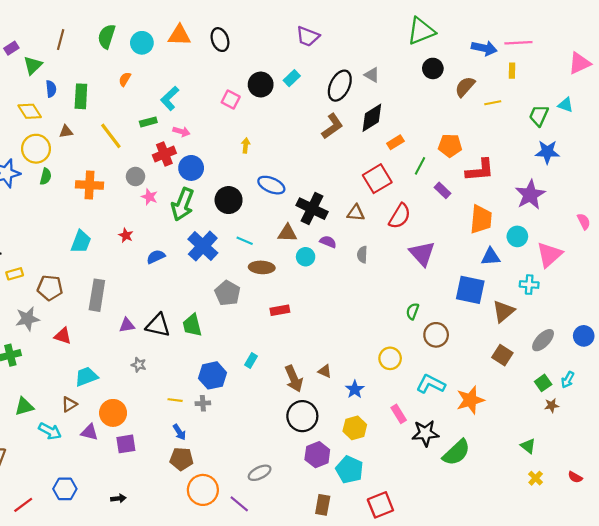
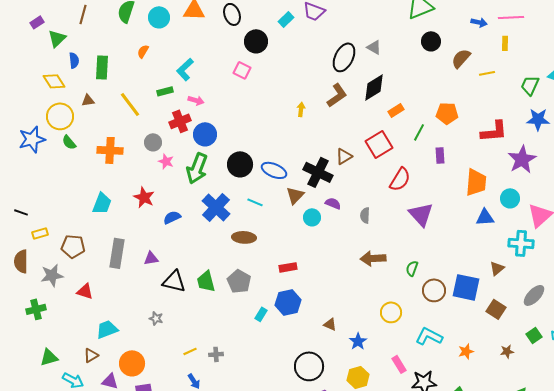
blue arrow: (484, 48) -> (479, 22), size x0.7
cyan rectangle: (292, 78) -> (286, 19), moved
black circle: (261, 85) -> (256, 41), moved
yellow arrow: (246, 145) -> (301, 109), moved
red L-shape: (480, 170) -> (494, 131), moved
green semicircle: (46, 177) -> (69, 142), turned 126
blue ellipse: (271, 185) -> (274, 170), moved
purple rectangle: (442, 190) -> (440, 155), turned 42
brown triangle: (356, 213) -> (344, 156), moved, turned -36
brown triangle: (287, 233) -> (295, 195), turned -48
red star: (126, 235) -> (144, 197), size x1.5
brown ellipse: (262, 267) -> (244, 237), moved
cyan cross: (529, 285) -> (521, 243), size x1.4
blue square: (470, 290) -> (466, 287), moved
gray pentagon: (227, 293) -> (239, 281), moved
brown triangle: (503, 311) -> (497, 268), size x0.7
purple triangle: (127, 325) -> (151, 258), moved
blue hexagon: (213, 375) -> (288, 302), moved
brown arrow: (294, 379) -> (373, 258), moved, turned 110
yellow line: (175, 400) -> (190, 351), turned -32
orange star: (470, 400) -> (466, 351), size x0.6
brown star: (552, 405) -> (507, 351), moved

